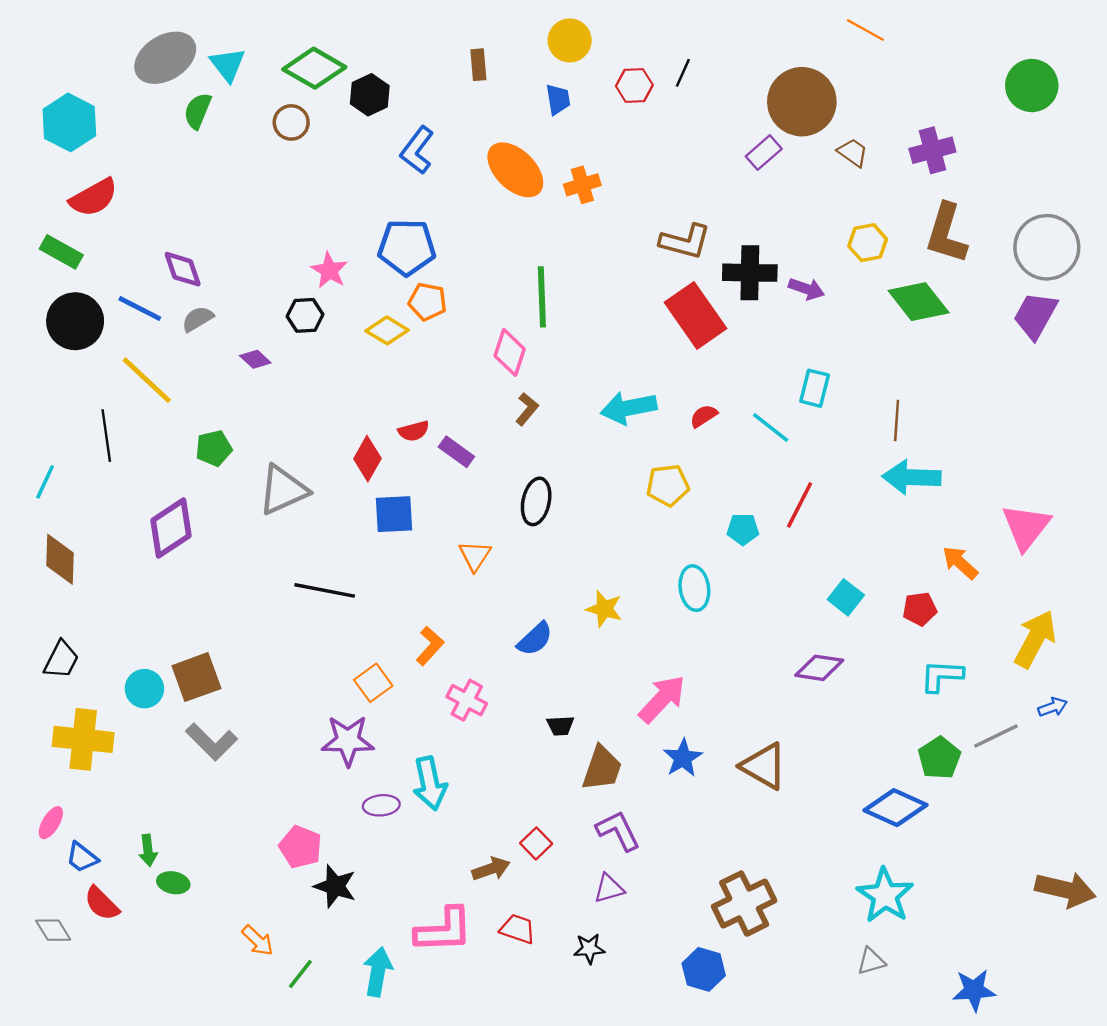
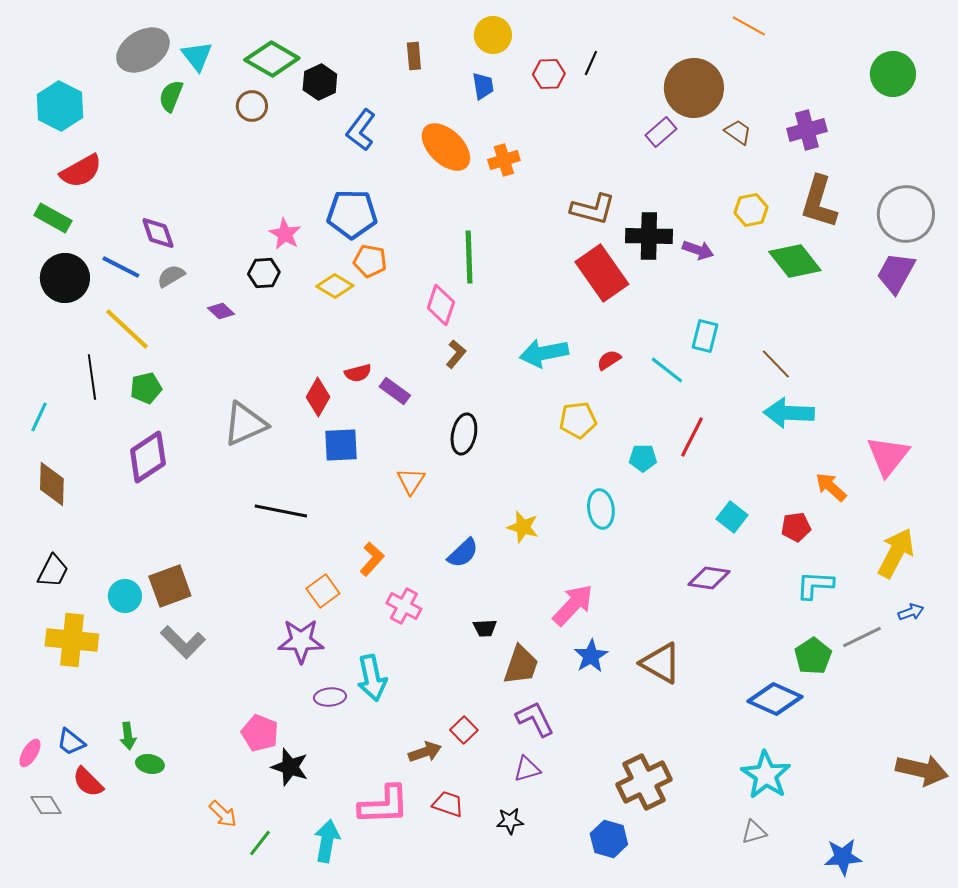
brown line: (897, 421) -> (776, 364), turned -48
green pentagon: (214, 448) -> (146, 388), moved
pink ellipse: (51, 823) -> (30, 753), moved

